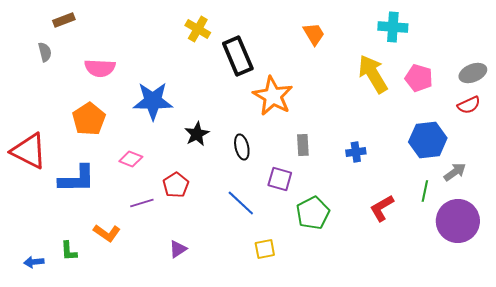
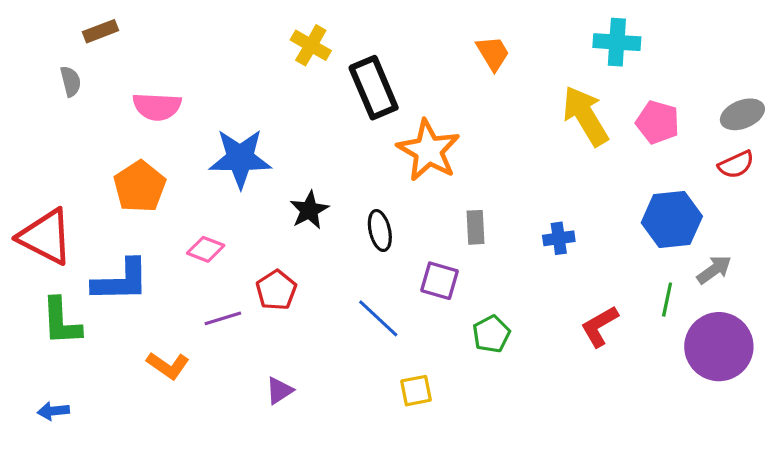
green pentagon: (313, 213) -> (491, 334), size x0.7
green L-shape: (69, 251) -> (61, 322), moved, size x1.6

